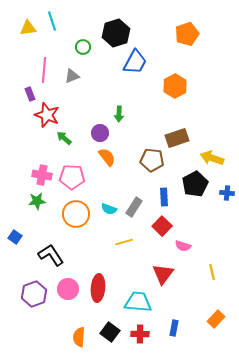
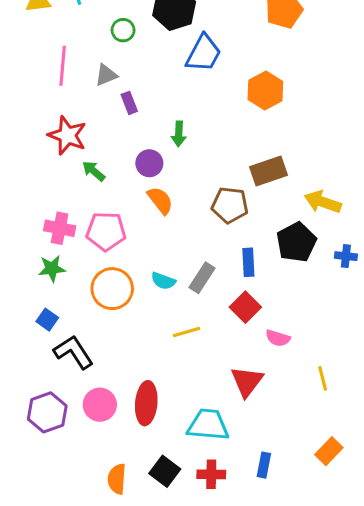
purple rectangle: (30, 94) -> (129, 103), moved
blue square: (15, 237) -> (47, 320), moved

